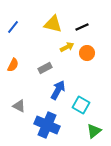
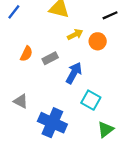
black line: (82, 27) -> (110, 15), moved
orange semicircle: (13, 65) -> (26, 54), moved
blue arrow: (58, 90) -> (74, 73), moved

